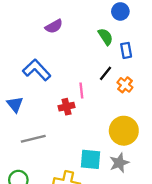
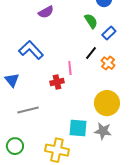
blue rectangle: (126, 50) -> (109, 33), turned 56
gray star: (119, 163) -> (103, 131), turned 30

